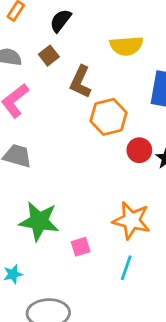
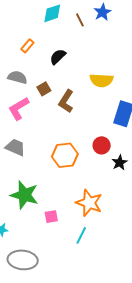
brown square: (49, 56) -> (44, 89), moved
orange hexagon: (109, 117) -> (65, 155), moved
red circle: (139, 150) -> (102, 145), moved

